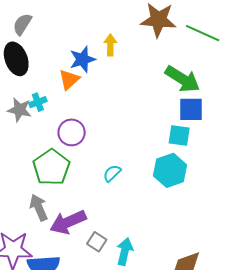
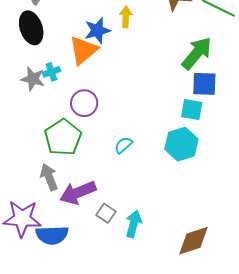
orange triangle: (69, 79) -> (83, 50), size x1.4
green arrow: (182, 79) -> (197, 53), turned -84

